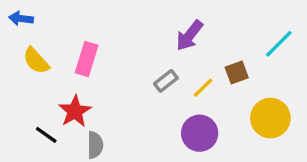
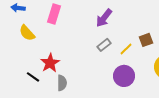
purple arrow: (189, 35) -> (104, 18), moved
pink rectangle: (87, 59) -> (54, 14), moved

